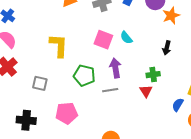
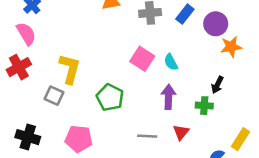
yellow L-shape: (59, 46) -> (70, 69), moved
purple arrow: (115, 68) -> (168, 97), moved
green cross: (153, 75) -> (204, 106), moved
gray line: (110, 90) -> (147, 136), moved

